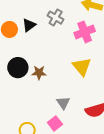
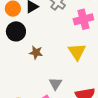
black circle: (18, 68) -> (16, 31), moved

